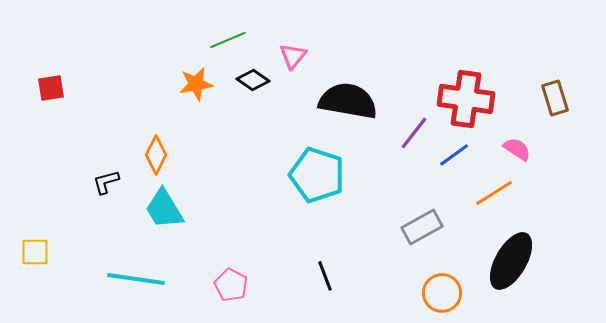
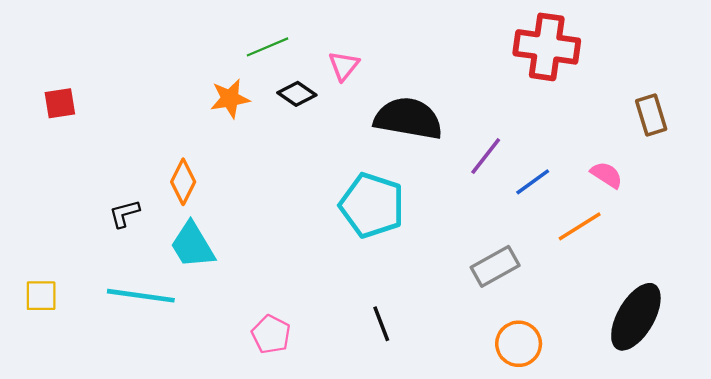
red cross: (466, 99) -> (547, 47), moved
black ellipse: (511, 261) -> (636, 317), moved
cyan line: (136, 279) -> (141, 296), moved

